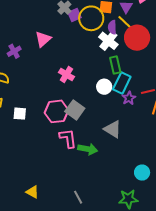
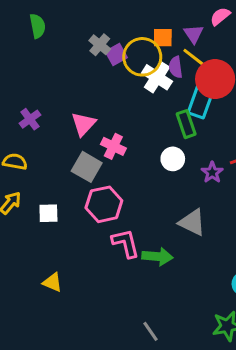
pink triangle: (43, 39) -> (83, 124), moved
white cross: (108, 41) -> (157, 77), moved
cyan rectangle: (122, 83) -> (201, 102), moved
gray square: (75, 110) -> (87, 167), moved
yellow triangle: (32, 192) -> (52, 282), moved

